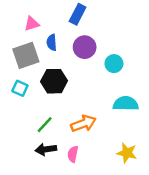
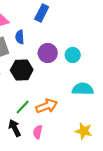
purple circle: (85, 47) -> (48, 53), moved
green line: (45, 125) -> (23, 107), moved
black arrow: (46, 149) -> (15, 128), turned 72

